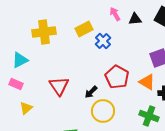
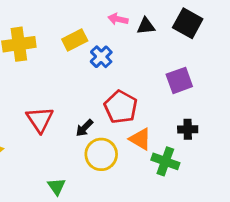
pink arrow: (115, 14) -> (118, 19), turned -48
orange triangle: (147, 82) -> (140, 139), moved

